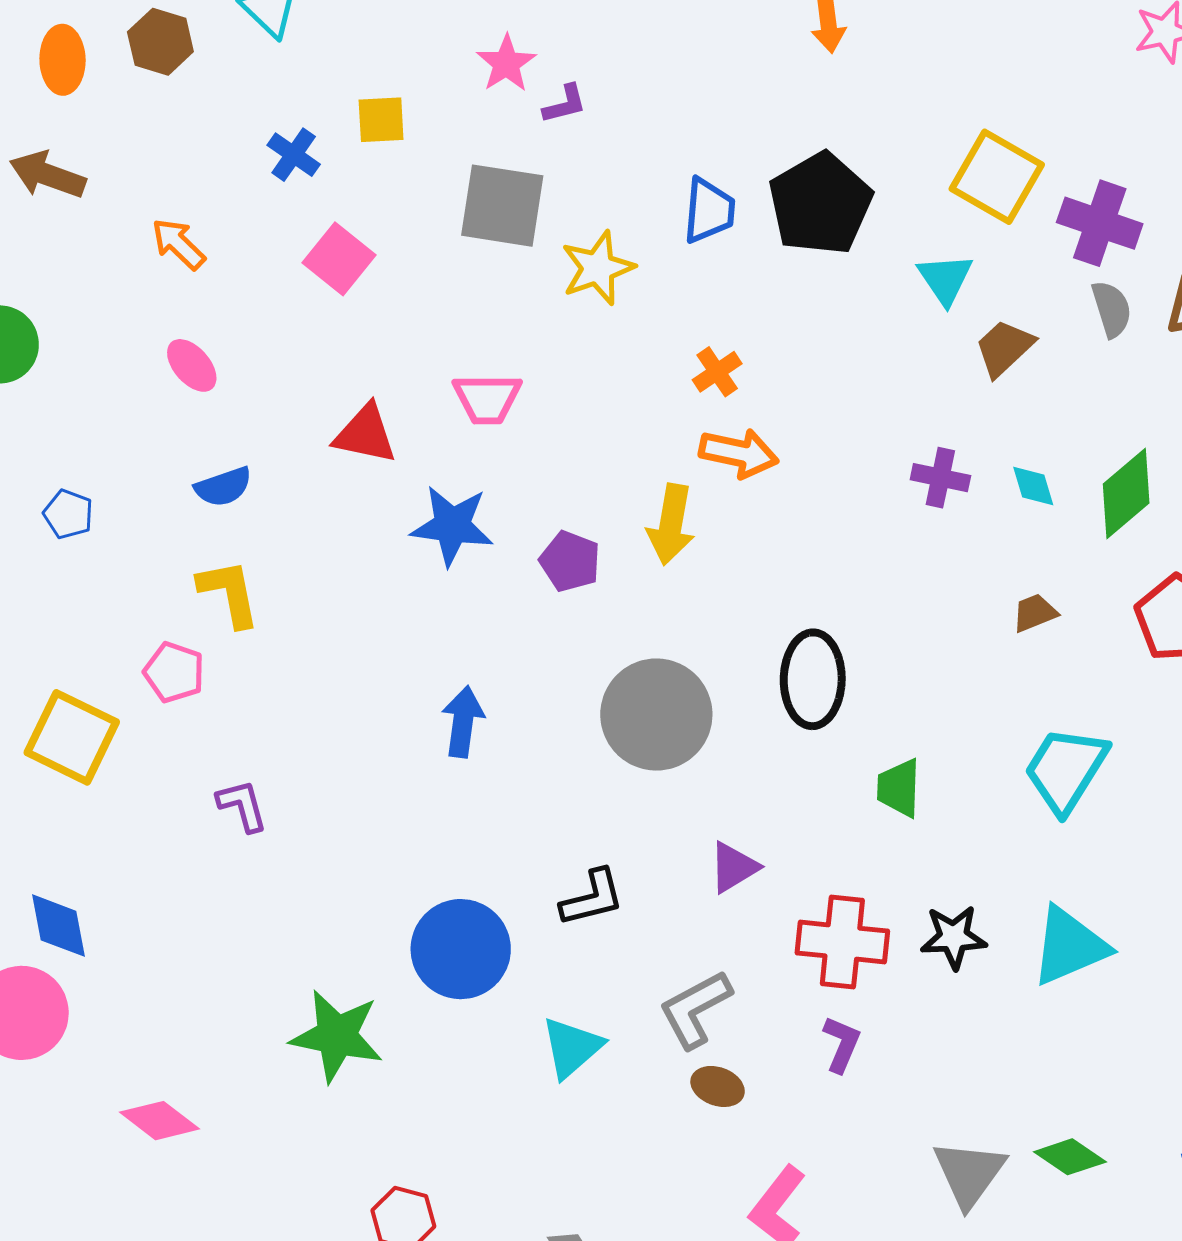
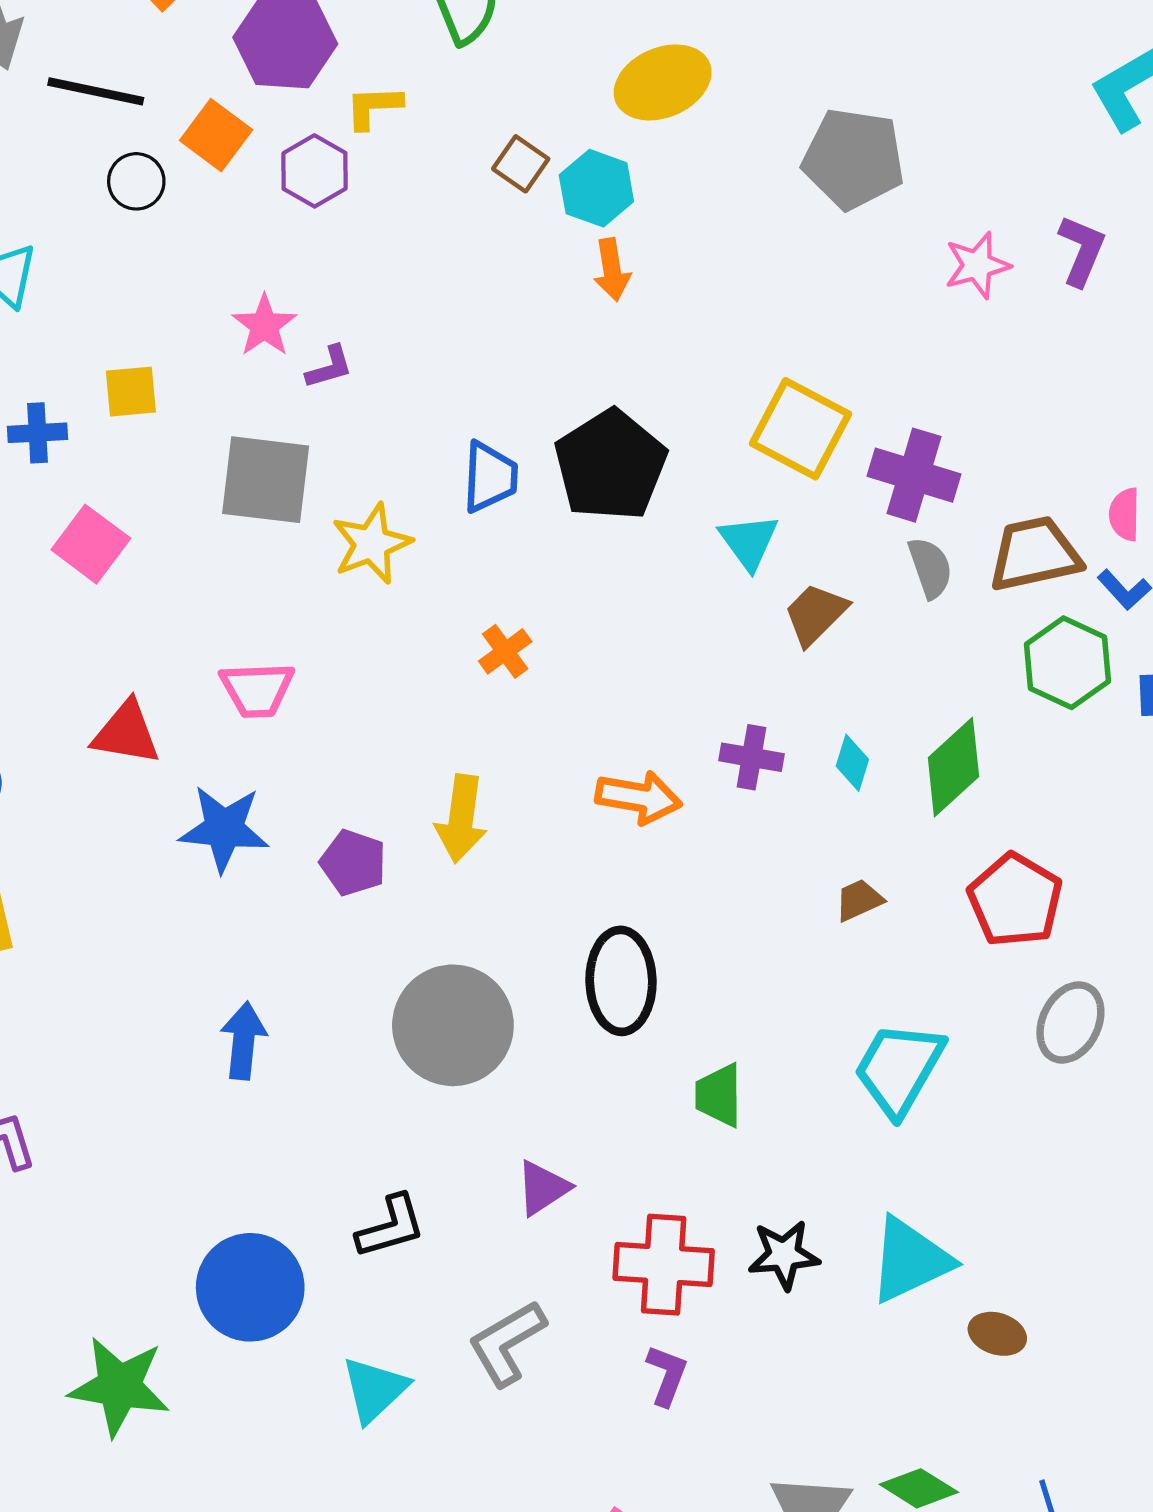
blue cross: (294, 155) -> (37, 433), turned -36
orange arrow: (739, 453) -> (639, 797), moved
cyan diamond: (1033, 486) -> (852, 763), turned 36
brown ellipse: (718, 1086) -> (997, 1334), moved

